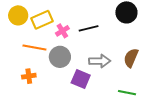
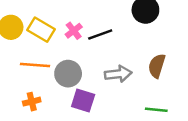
yellow rectangle: (42, 20) -> (41, 30), turned 60
pink cross: (62, 31) -> (74, 31), moved
purple square: (81, 79) -> (83, 101), moved

